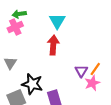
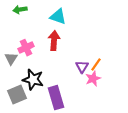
cyan triangle: (57, 21) -> (58, 17), turned -42
pink cross: (15, 27) -> (26, 48), moved

